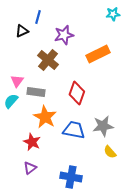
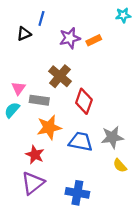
orange rectangle: (98, 54) -> (94, 40), moved, size x0.6
brown cross: (48, 60) -> (60, 76), moved
orange star: (45, 117) -> (49, 127), turned 30
purple triangle: (30, 168) -> (33, 183), size x1.6

